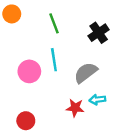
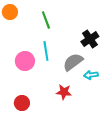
black cross: (99, 33) -> (90, 39), moved
cyan arrow: (97, 100) -> (91, 75), moved

